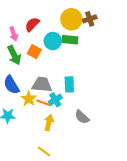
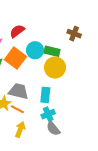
yellow circle: (71, 19) -> (55, 67), moved
brown cross: (90, 19) -> (74, 34), turned 32
orange square: (34, 52) -> (15, 58), size x1.5
cyan cross: (55, 100) -> (48, 114), moved

